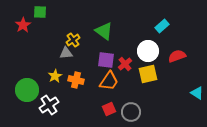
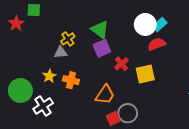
white circle: (148, 51) -> (145, 24), moved
red semicircle: (177, 56) -> (157, 44), moved
purple square: (106, 60) -> (102, 48), moved, turned -30
orange trapezoid: (109, 81) -> (105, 95), moved
red square: (109, 109) -> (113, 118), moved

